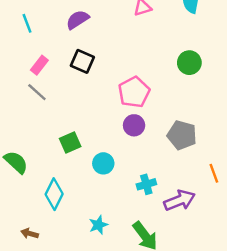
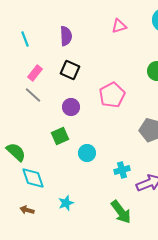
purple semicircle: (77, 20) -> (66, 36), turned 120
purple circle: (134, 125) -> (71, 107), moved
cyan diamond: (54, 194) -> (33, 178), moved, turned -45
cyan star: (98, 225) -> (66, 203), moved

